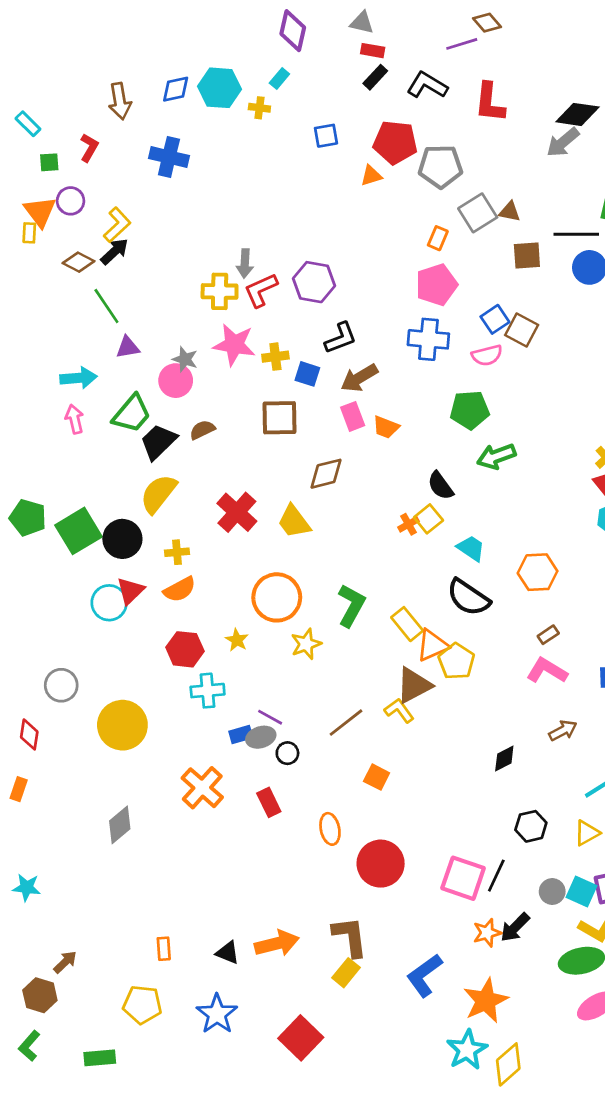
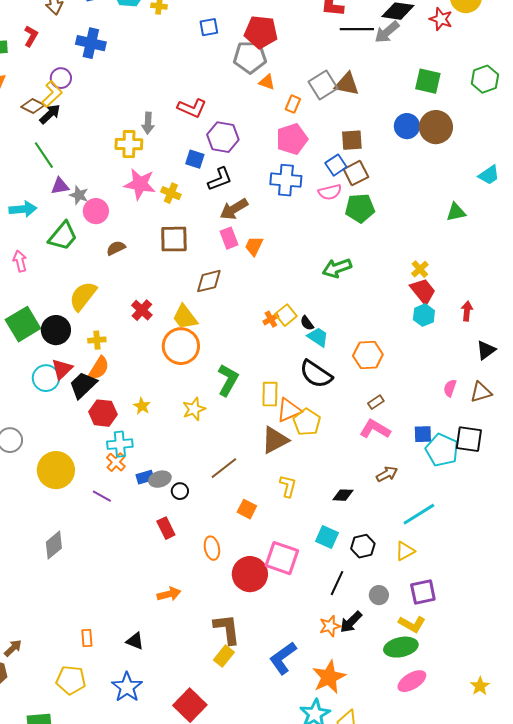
gray pentagon: (440, 166) -> (250, 57), moved
orange triangle: (371, 176) -> (267, 82), moved, turned 36
purple circle: (71, 201) -> (61, 78), moved
brown triangle: (510, 212) -> (347, 84), size x1.5
black line: (576, 234) -> (357, 29), moved
brown square: (527, 255) -> (352, 140), moved
brown diamond: (79, 262) -> (33, 106), moved
purple hexagon: (314, 282) -> (223, 137), moved
red L-shape: (261, 290) -> (192, 108), moved, turned -132
brown square: (522, 330) -> (356, 173), turned 35
yellow cross: (275, 357) -> (171, 193), turned 30
gray star: (185, 359) -> (79, 195), moved
blue square: (307, 374) -> (195, 159), moved
green pentagon: (470, 410) -> (360, 208), moved
pink arrow: (75, 419) -> (20, 261), moved
orange trapezoid: (386, 427) -> (254, 246), turned 95
black trapezoid: (158, 442) -> (83, 385), moved
black semicircle: (440, 486) -> (307, 323), moved, size x0.7
red cross: (237, 512) -> (142, 310), size x0.7
orange semicircle: (180, 589) -> (99, 368), turned -30
orange circle: (277, 597) -> (181, 346), moved
yellow rectangle: (407, 624) -> (270, 394), turned 40
yellow L-shape: (399, 711) -> (288, 486), moved, turned 50
purple line: (270, 717) -> (102, 496), moved
black diamond: (504, 758) -> (343, 495), turned 30
orange cross: (202, 788) -> (116, 462), moved, size x0.6
pink square: (463, 878) -> (282, 558), moved
cyan square: (581, 891) -> (327, 537), moved
orange arrow: (277, 943) -> (169, 594), moved, size x0.7

